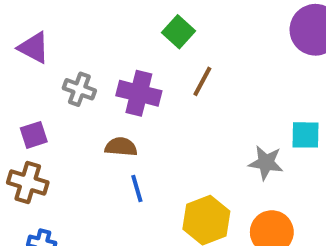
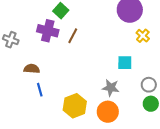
purple cross: (139, 93) -> (48, 31), moved
gray star: (266, 163) -> (111, 88), moved

